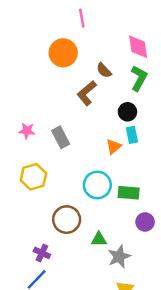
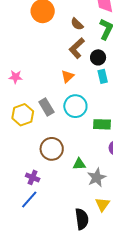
brown L-shape: (87, 93) -> (77, 48), moved
gray rectangle: (61, 137) -> (46, 107), moved
orange triangle: (114, 147) -> (68, 76), moved
cyan circle: (97, 185) -> (75, 106), moved

